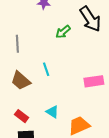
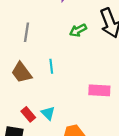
red rectangle: (22, 116) -> (28, 114), moved

